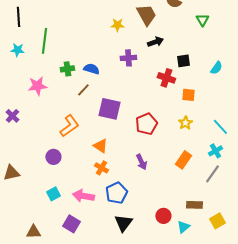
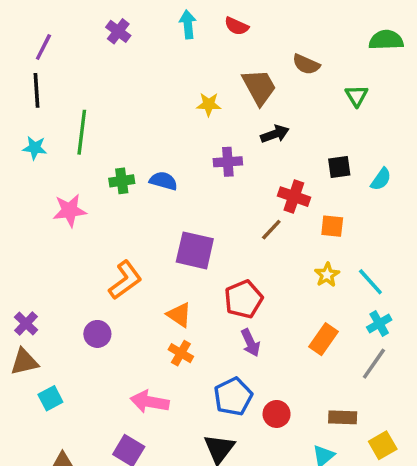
black square: (183, 61) -> (339, 167), moved
brown line: (83, 90) -> (271, 230), moved
purple cross: (12, 116) -> (26, 324), moved
red pentagon: (146, 124) -> (243, 299), moved
cyan line: (220, 127) -> (370, 282), moved
blue pentagon: (116, 193) -> (233, 397), moved
cyan square: (53, 194) -> (50, 398), moved
red circle: (163, 216) -> (277, 414), moved

